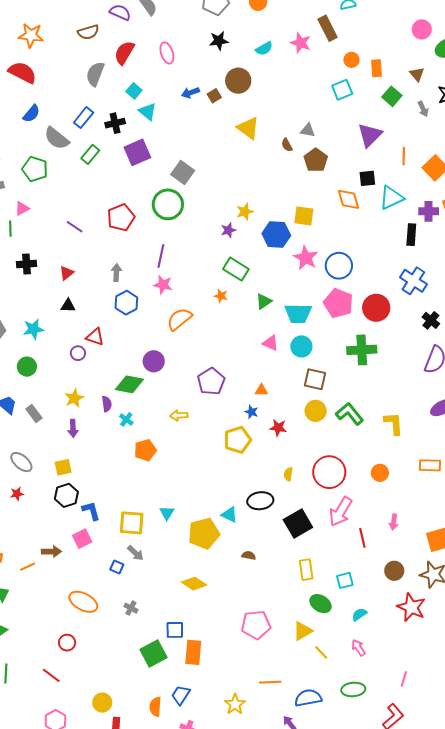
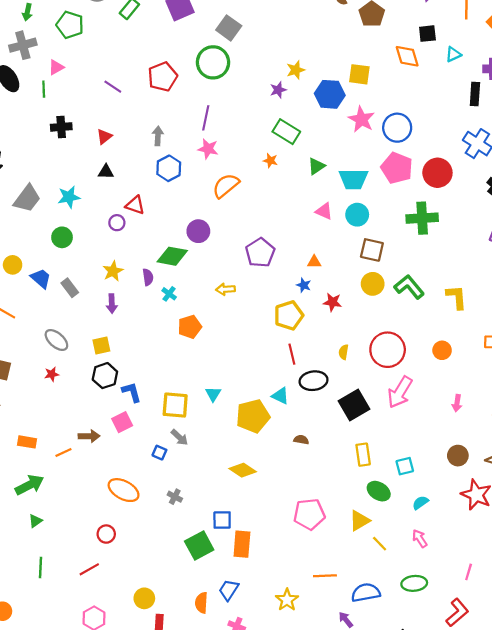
cyan triangle: (391, 198) -> (453, 54), size x0.6
red line: (362, 538) -> (292, 354), moved
red line: (51, 675) -> (89, 569), turned -66

